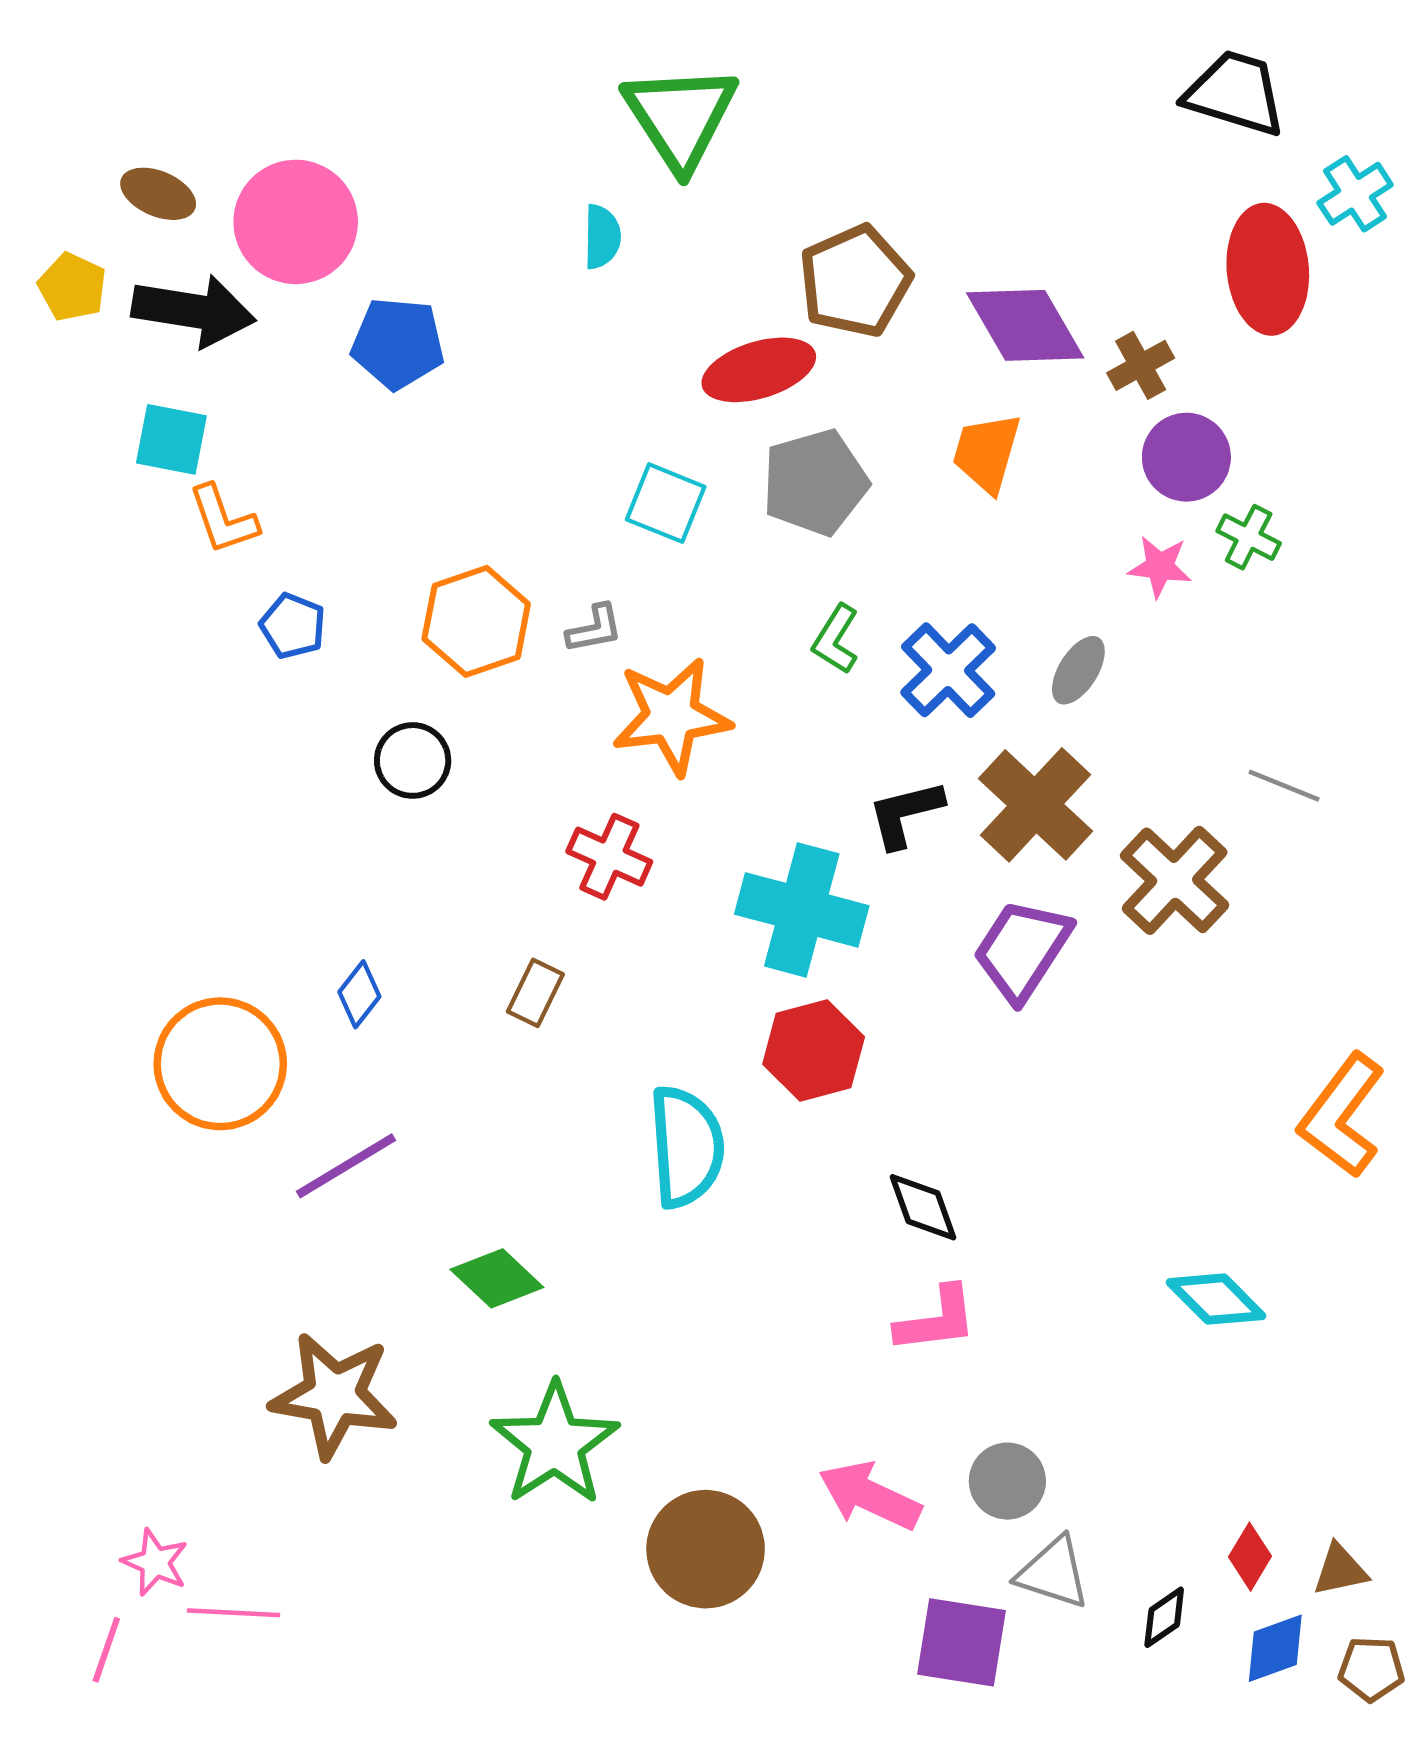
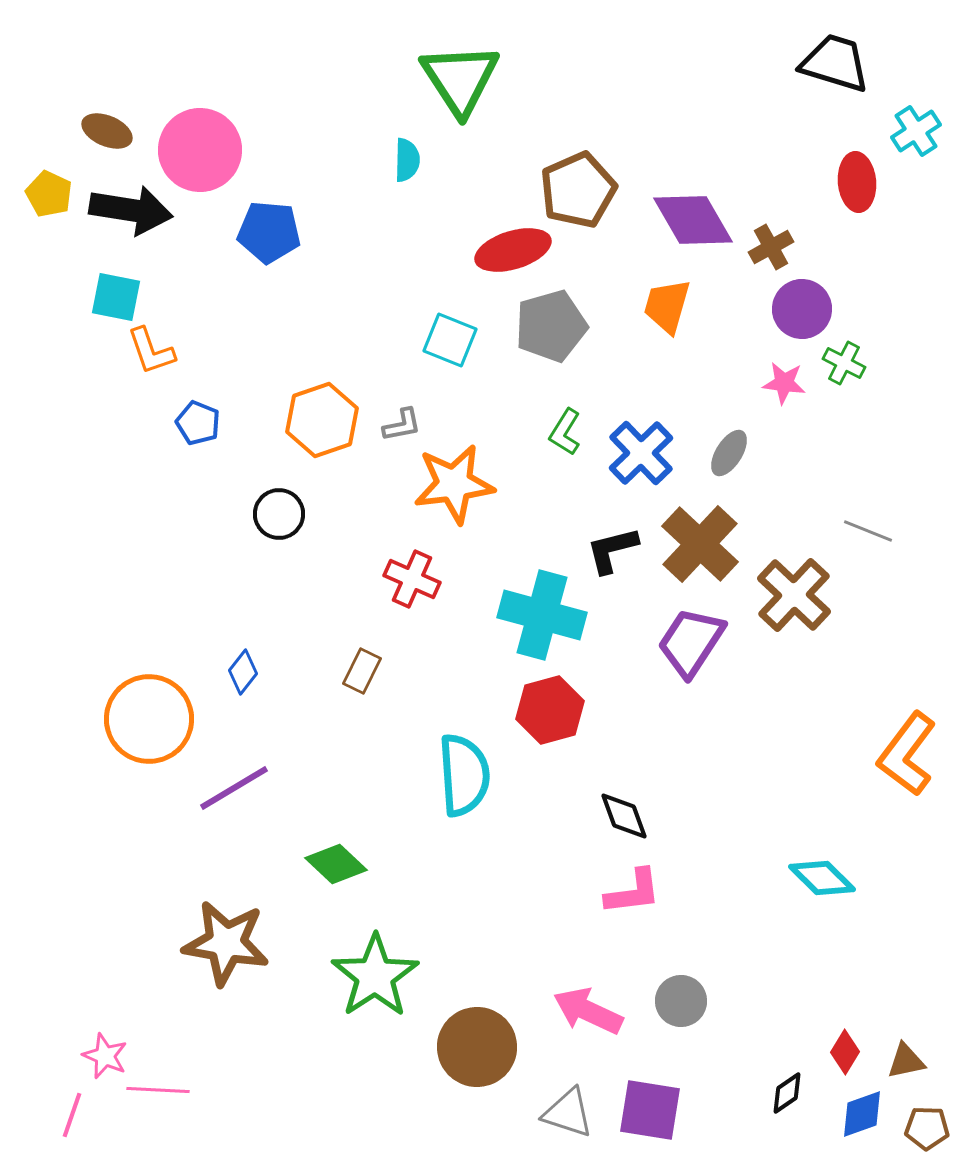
red ellipse: (1268, 269) -> (857, 182), size x0.7
gray triangle: (1053, 1573) -> (568, 1113), moved

